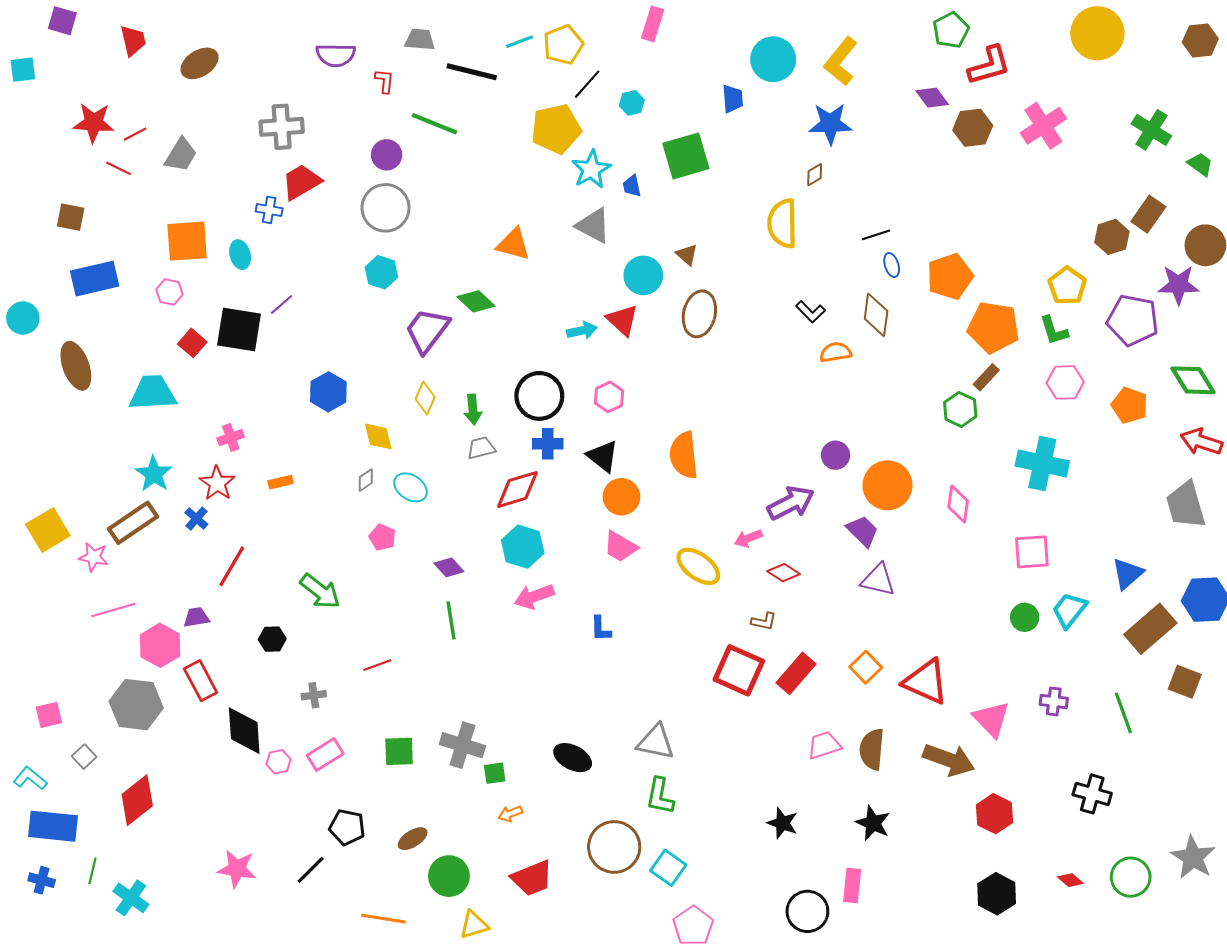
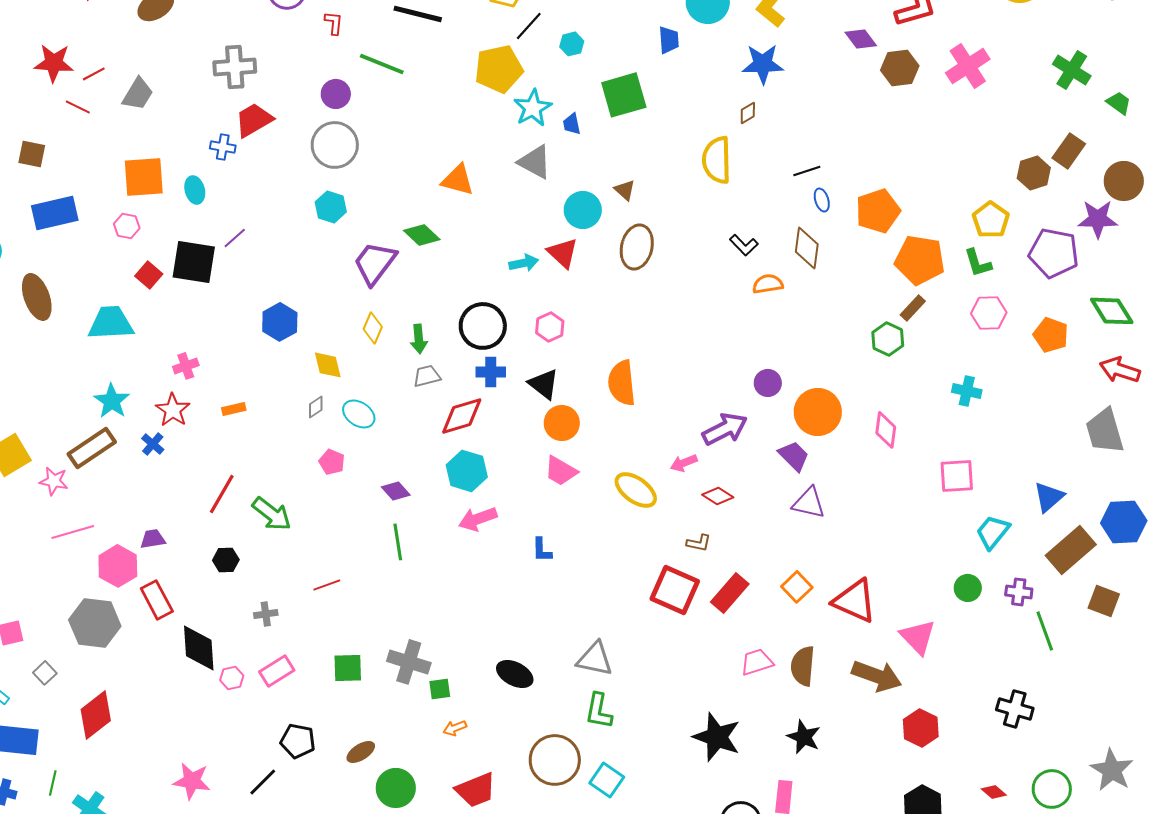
cyan cross: (1042, 463) -> (967, 391), size x0.6
red line: (232, 566) -> (222, 494), moved
green circle: (1025, 617) -> (968, 588), moved
purple cross: (1054, 701) -> (1019, 592), moved
black star: (783, 823) -> (717, 737), size x1.6

